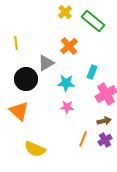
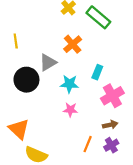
orange triangle: (19, 111) -> (19, 129), moved

